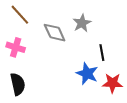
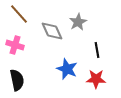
blue star: (87, 74) -> (67, 69), moved
red star: (112, 83) -> (96, 79), moved

